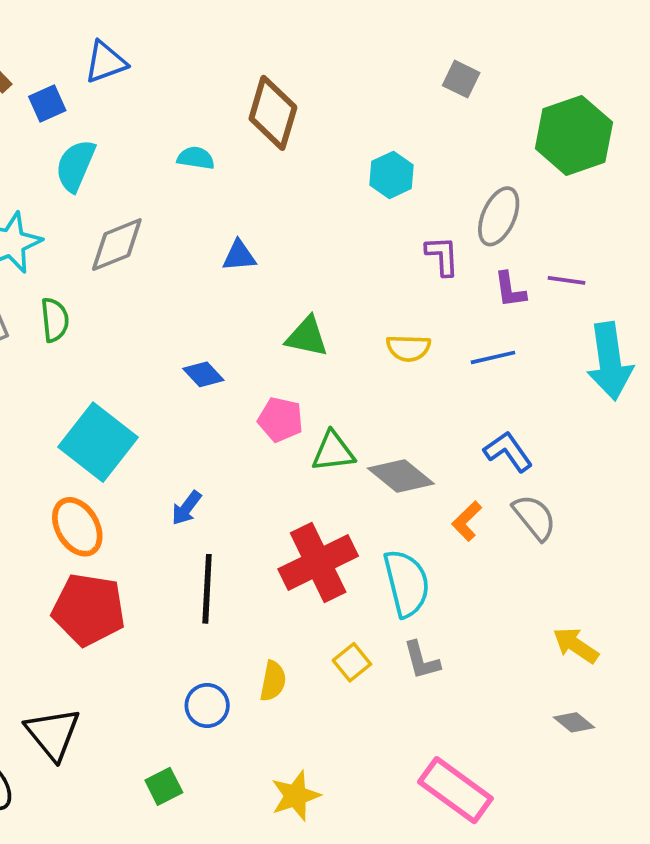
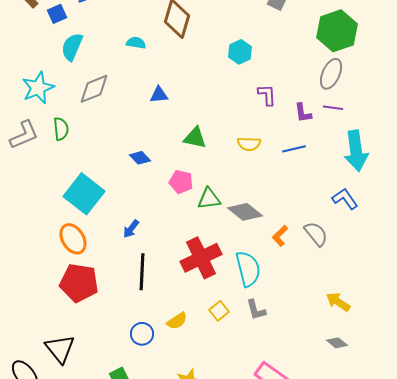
gray ellipse: (499, 216) -> (331, 74), moved
blue L-shape: (508, 452) -> (345, 199), moved
yellow semicircle: (273, 681) -> (177, 321), turned 45

